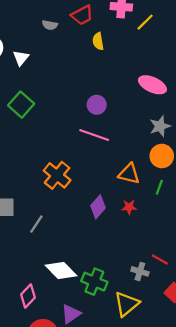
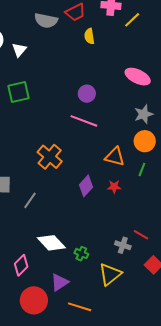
gray semicircle: (50, 25) -> (46, 21), size x1.6
green square: (21, 105) -> (18, 92), turned 35
green cross: (94, 282) -> (81, 254), size x0.6

